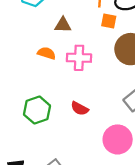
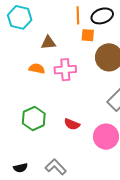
red semicircle: (80, 109) -> (72, 124), moved

